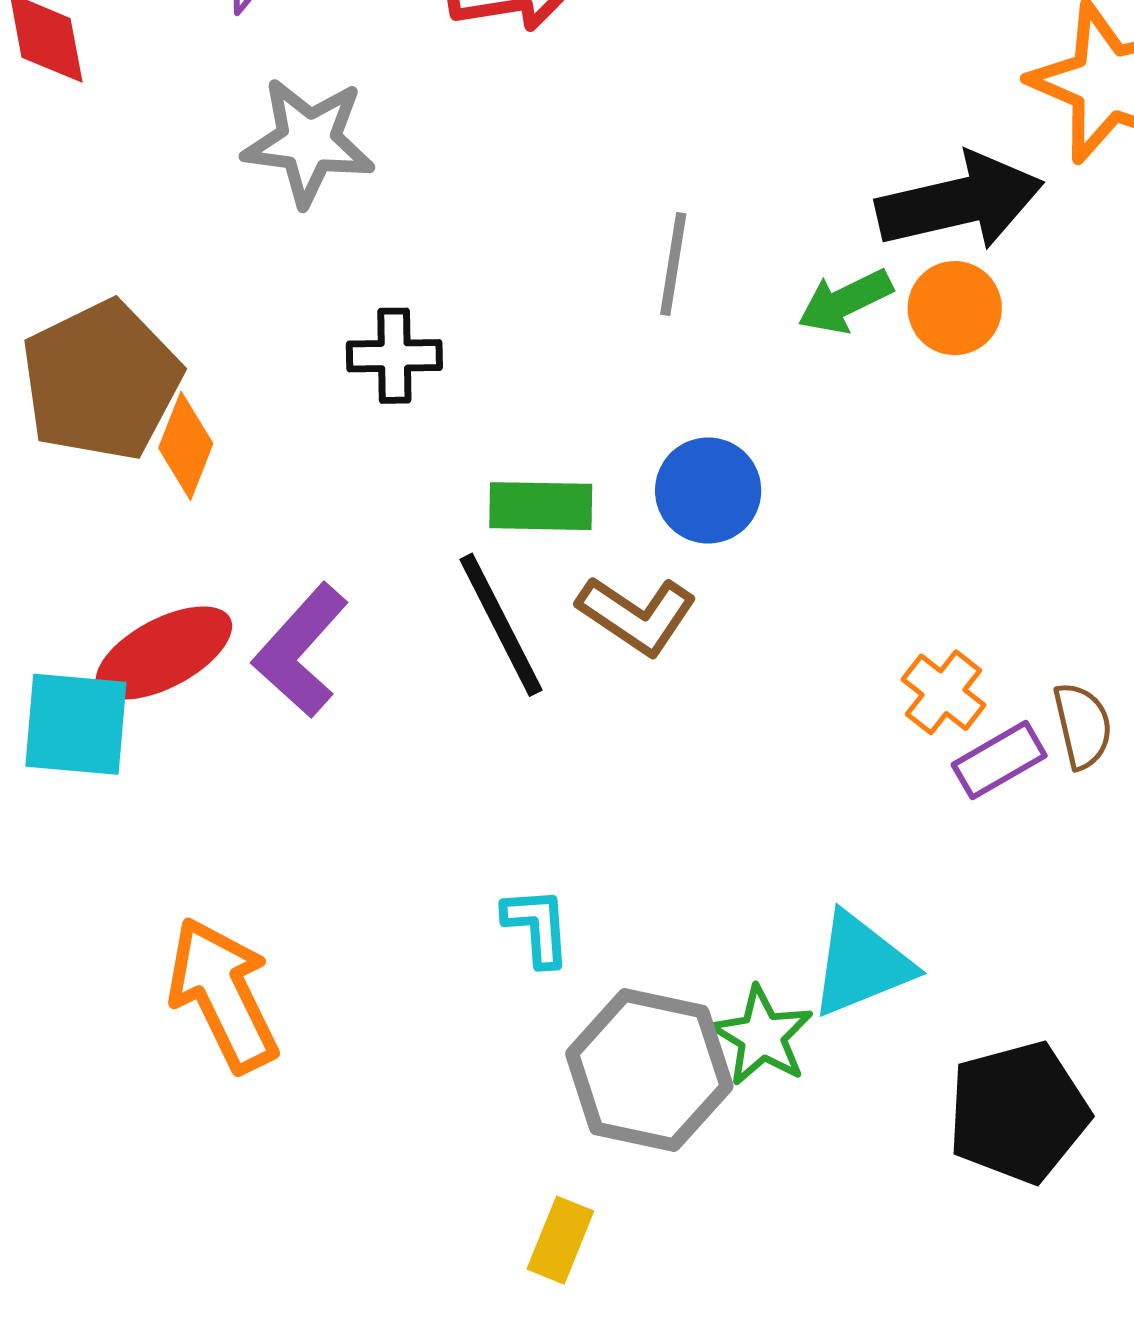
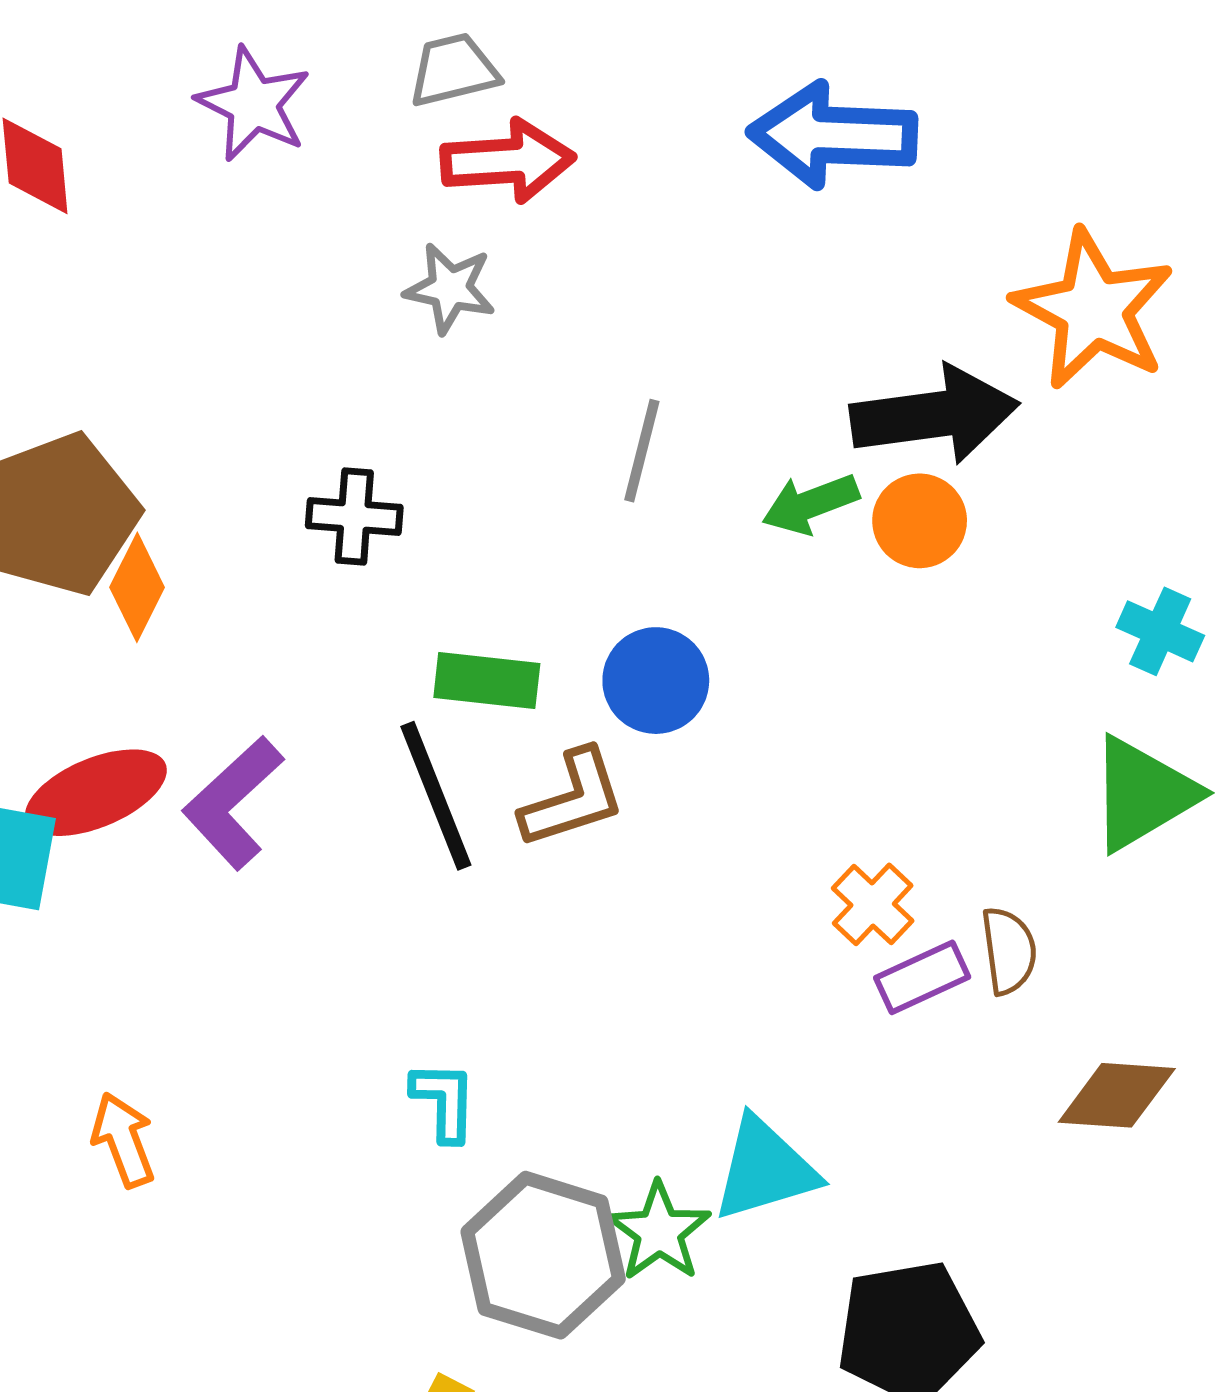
gray star: (309, 142) -> (450, 288), moved, size x0.7
brown L-shape: (637, 615) -> (573, 799), turned -57
orange arrow: (223, 994) -> (123, 1140), size x0.6

